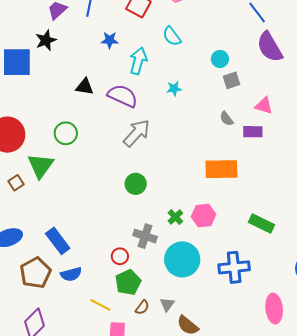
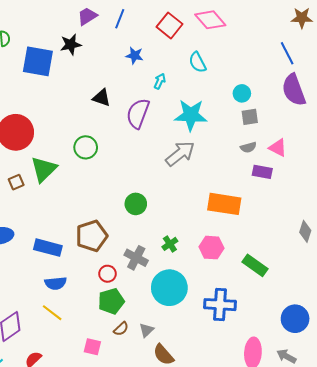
cyan arrow: (138, 61) -> (160, 81), size x0.6
cyan star: (174, 89) -> (191, 115), size x2.0
purple semicircle: (123, 96) -> (138, 113), turned -104
gray semicircle: (226, 119) -> (248, 147), moved, turned -77
green circle: (66, 133) -> (86, 147), moved
gray arrow: (137, 133) -> (180, 154), moved
pink hexagon: (204, 216) -> (212, 248), moved
blue rectangle: (58, 241) -> (48, 248), turned -48
brown pentagon: (35, 273) -> (92, 236), moved
yellow line: (100, 305) -> (52, 313), moved

